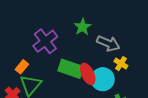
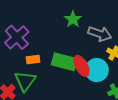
purple cross: (45, 41) -> (17, 37), moved
orange rectangle: (22, 67) -> (33, 59), moved, turned 48

